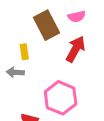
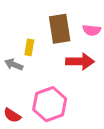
red arrow: (75, 49) -> (80, 61), turned 44

